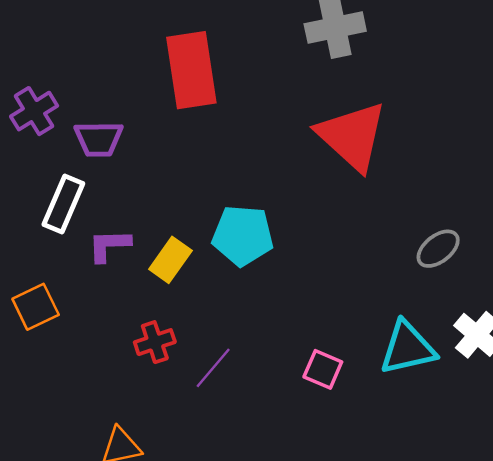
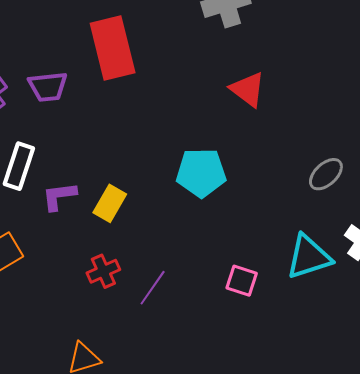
red triangle: (352, 136) -> (248, 89), size x0.6
purple trapezoid: (99, 139) -> (48, 87), moved
cyan pentagon: (243, 235) -> (201, 173), moved

